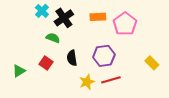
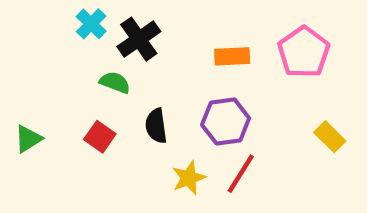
orange rectangle: (98, 17) -> (232, 56), moved
pink pentagon: (125, 24) -> (304, 52), moved
green triangle: (19, 71) -> (28, 139), moved
red line: (111, 80) -> (241, 174), turned -42

